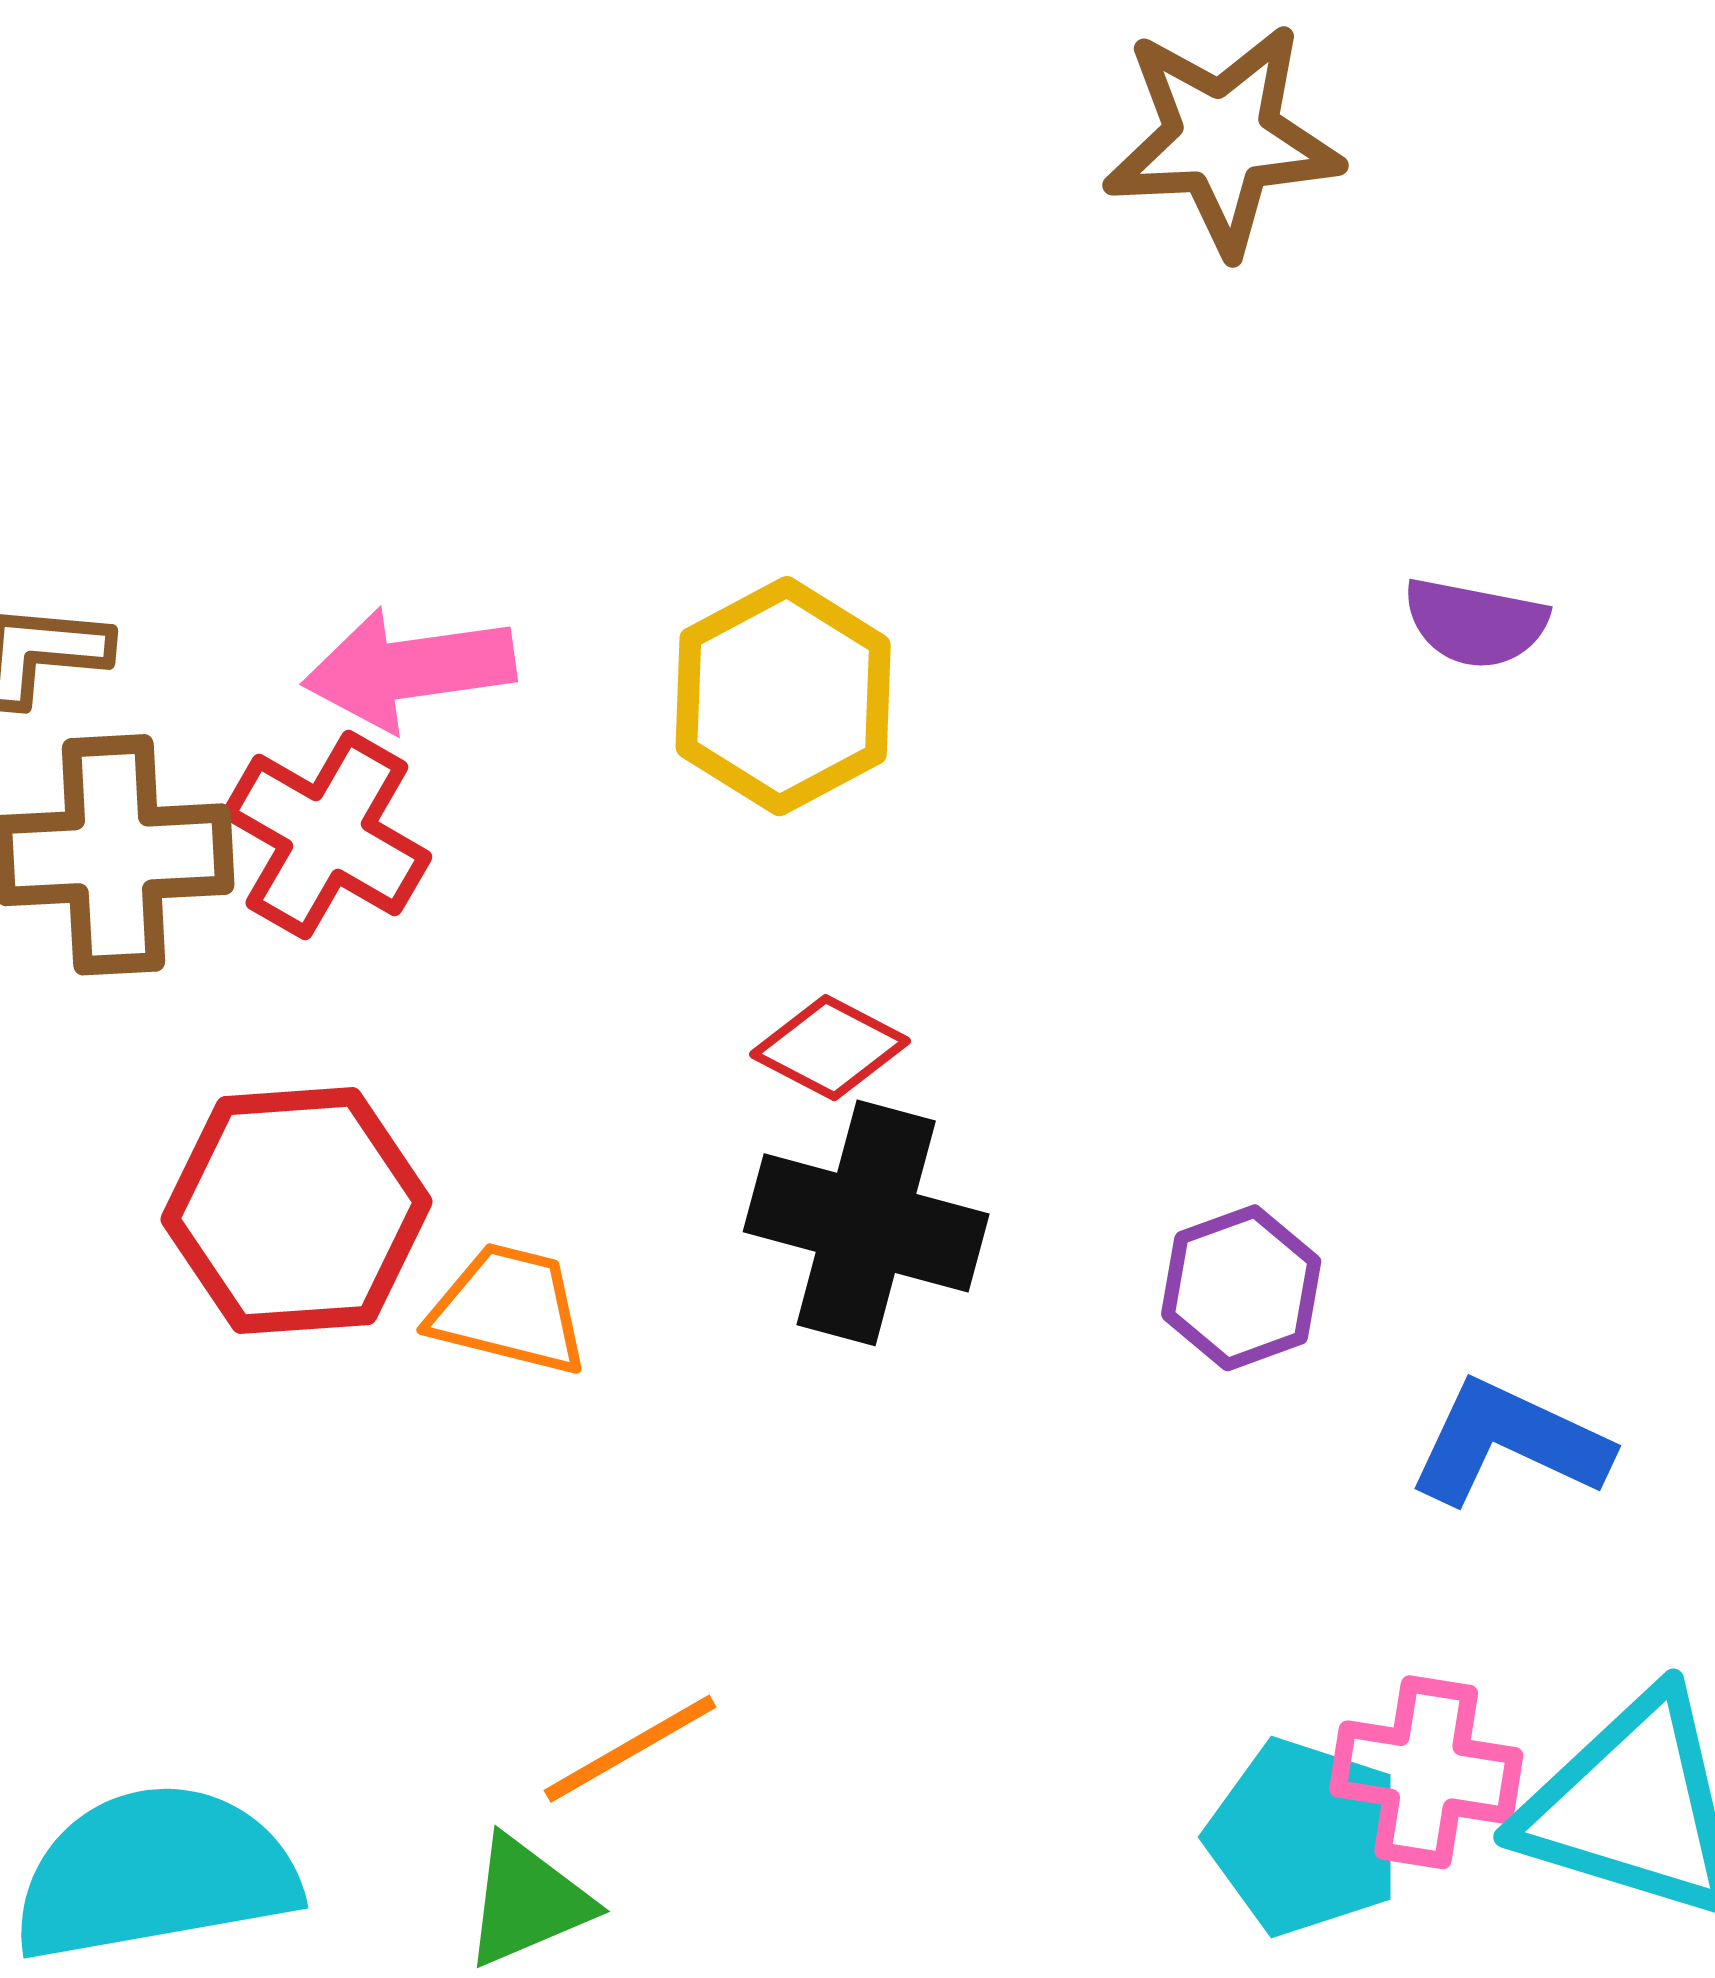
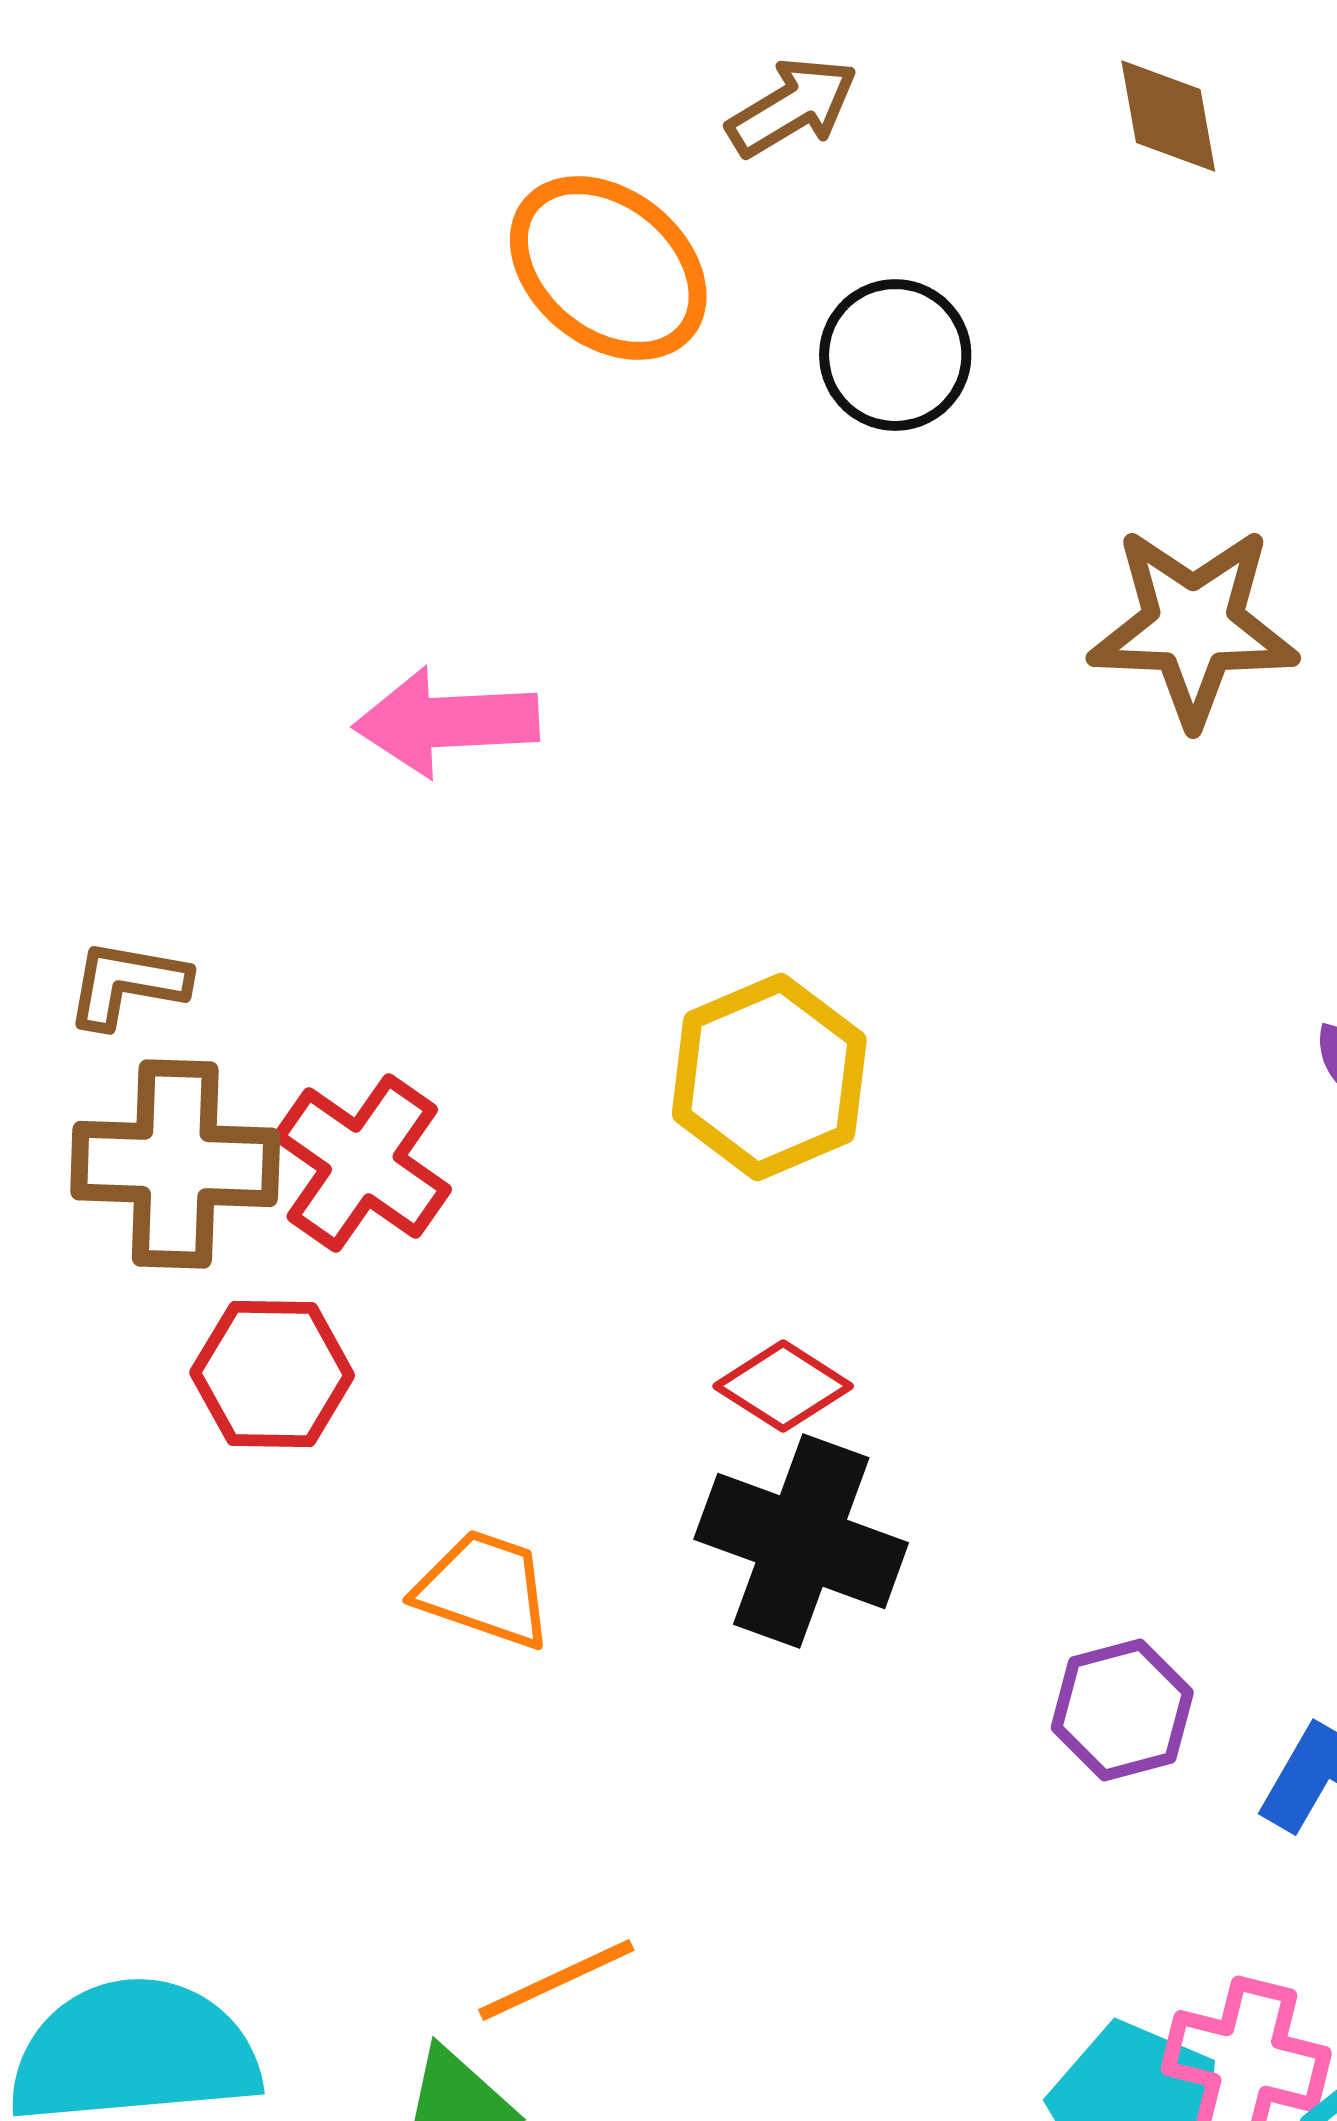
pink arrow: (409, 669) -> (446, 722), moved
red hexagon: (296, 1211) -> (272, 1374), moved, size x0.7
purple hexagon: (1241, 1288) -> (1122, 1710), moved

